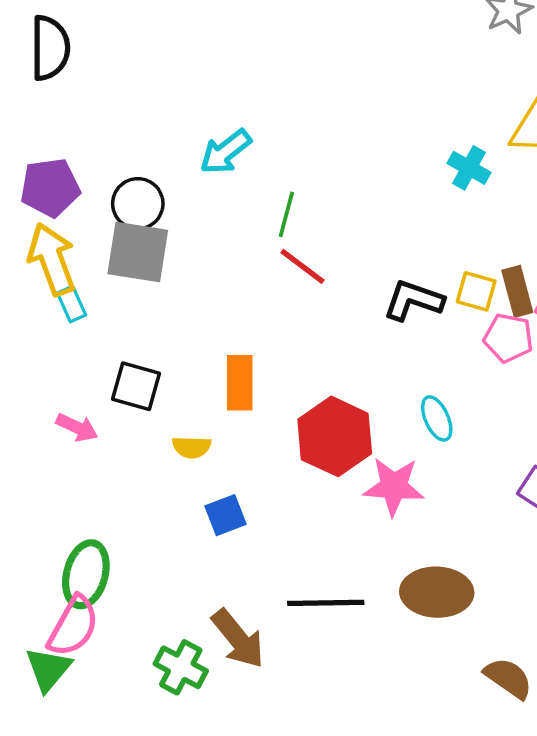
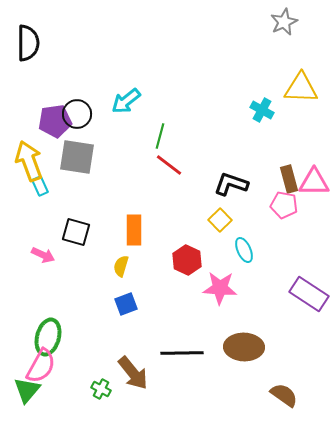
purple pentagon: (50, 188) -> (55, 121), moved
black circle: (138, 204) -> (77, 114), moved
yellow square: (476, 291) -> (220, 220), moved, turned 30
red hexagon: (335, 436) -> (187, 260), size x0.7
yellow semicircle: (191, 447) -> (121, 266), moved, turned 105
green cross: (181, 667) -> (101, 389), size x0.7

